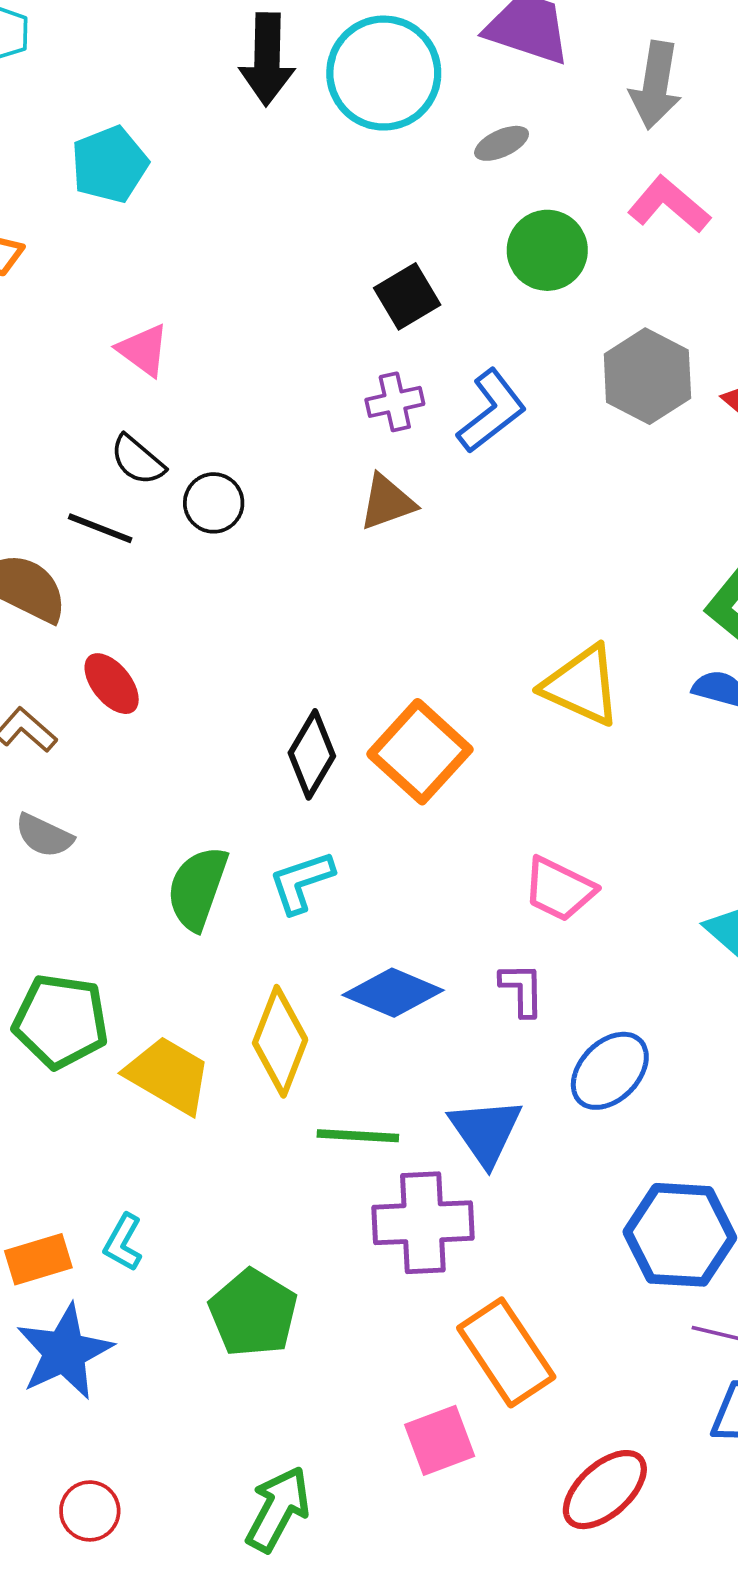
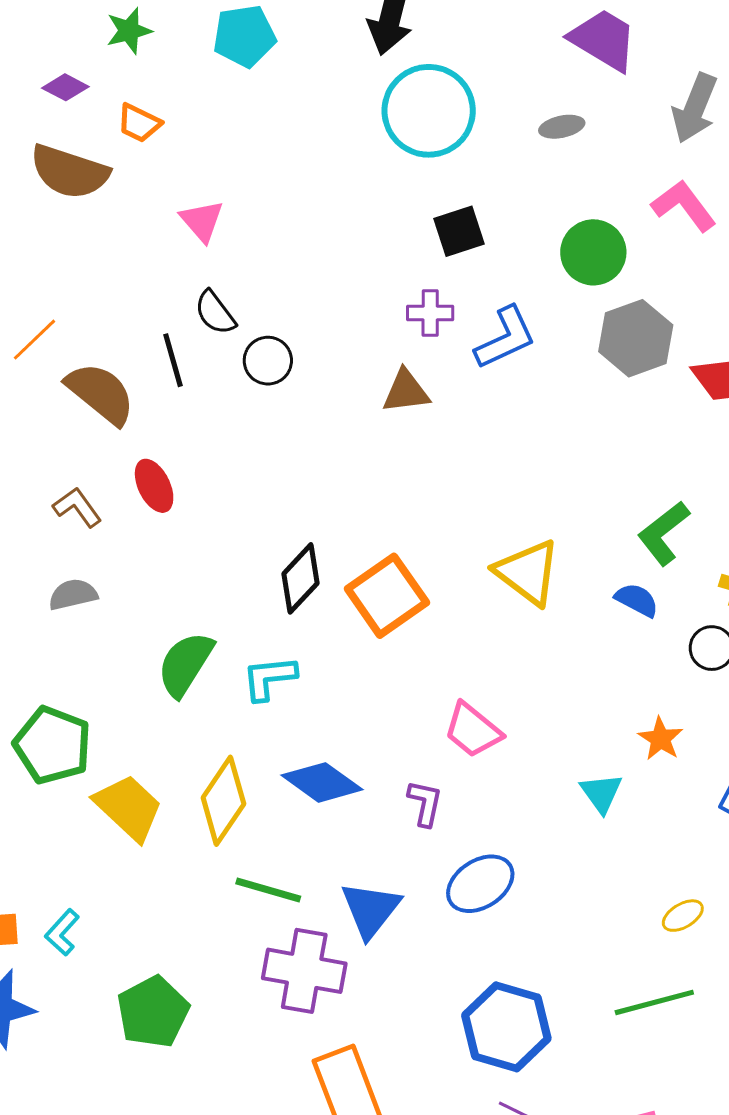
cyan circle: (384, 73) -> (429, 111), moved
cyan pentagon: (110, 164) -> (244, 36), moved
green circle: (547, 250) -> (593, 252), moved
pink triangle: (143, 350) -> (202, 221), moved
black line: (100, 528) -> (173, 360), turned 40
gray semicircle: (44, 836) -> (73, 594), turned 129

